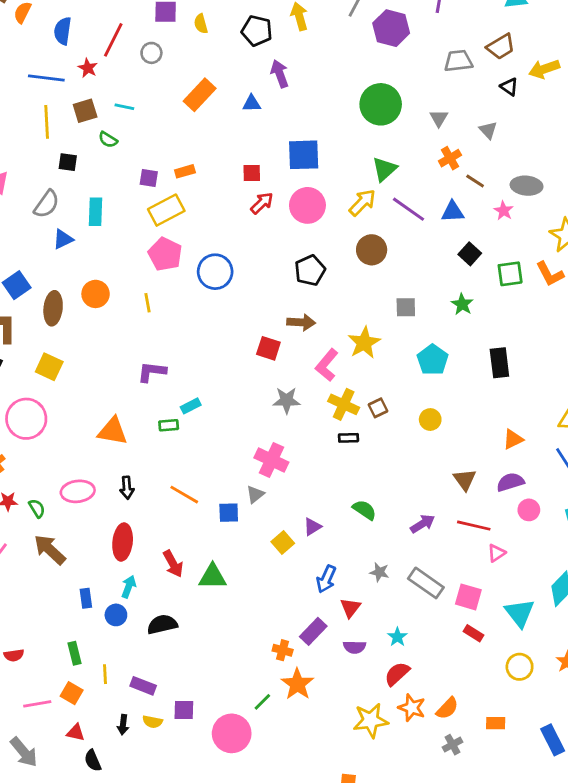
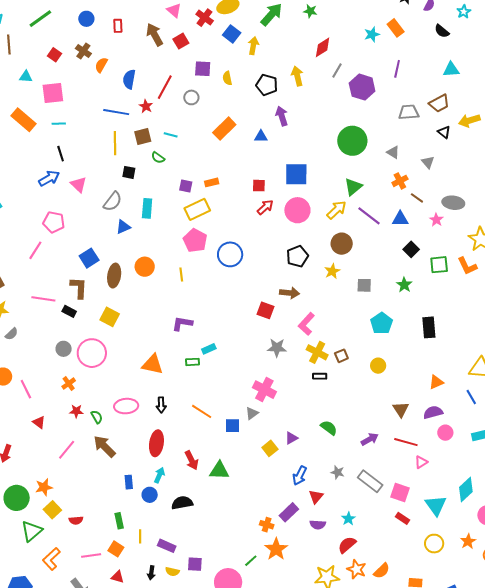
gray triangle: (439, 118) -> (393, 152), turned -32
yellow star: (364, 343) -> (332, 271), moved, size x0.7

